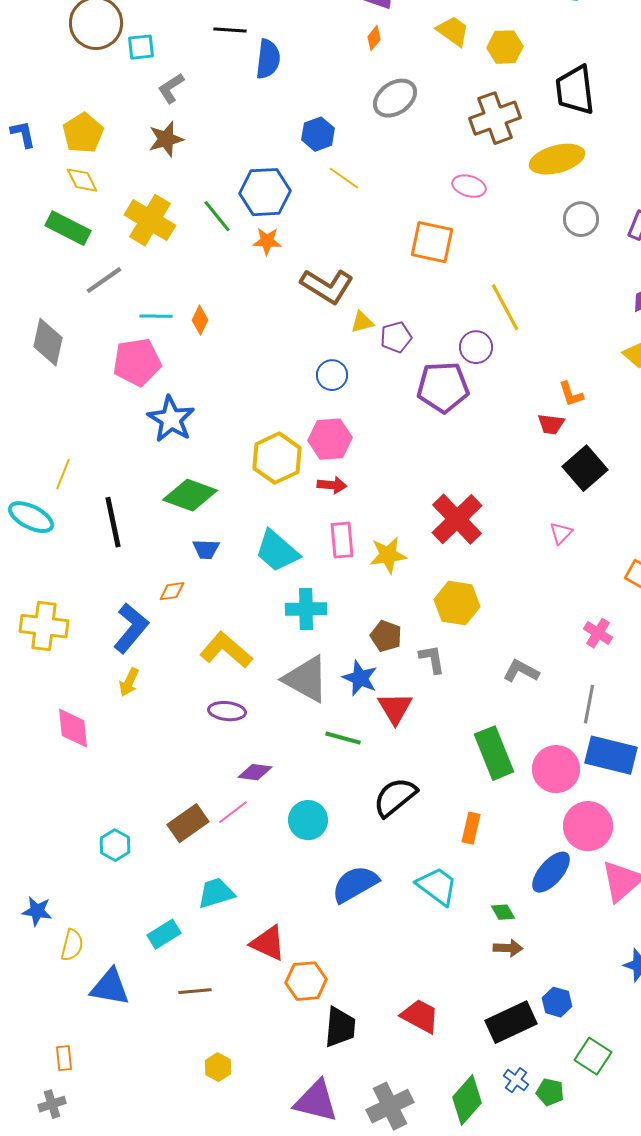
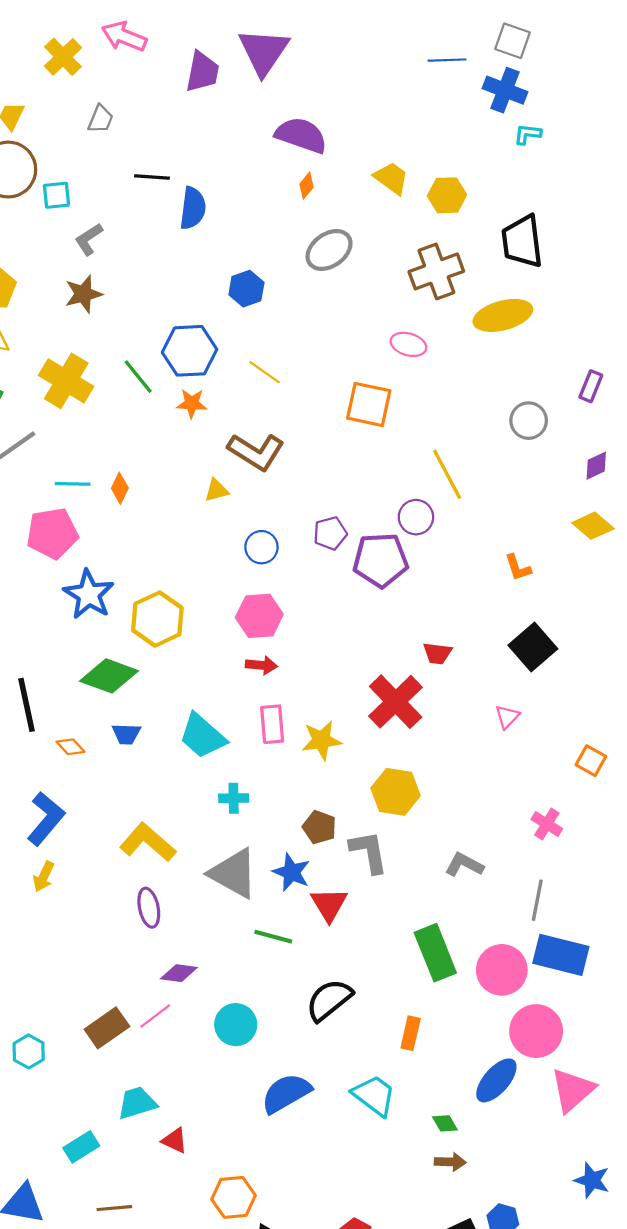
yellow line: (344, 178) -> (265, 372), moved
gray circle: (581, 219) -> (529, 421), moved
yellow triangle: (362, 322) -> (216, 490), moved
purple pentagon: (396, 337) -> (330, 533), moved
red trapezoid: (551, 424) -> (437, 653), moved
yellow hexagon: (277, 458) -> (157, 619), moved
orange diamond: (172, 591) -> (70, 747), moved, turned 56
cyan cross: (306, 609) -> (234, 798), size x0.7
gray L-shape: (432, 659) -> (369, 852), size x1.4
purple ellipse: (227, 711) -> (149, 908), turned 72
red triangle: (268, 943) -> (175, 1140), moved, size x0.7

